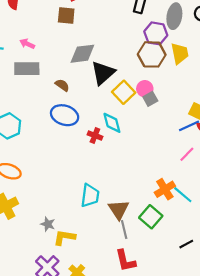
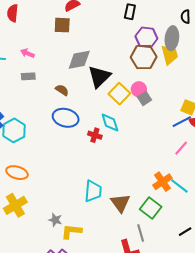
gray ellipse: (174, 16) -> (172, 38), moved
gray rectangle: (27, 69) -> (28, 76), size x0.6
gray line: (124, 230) -> (141, 233), moved

